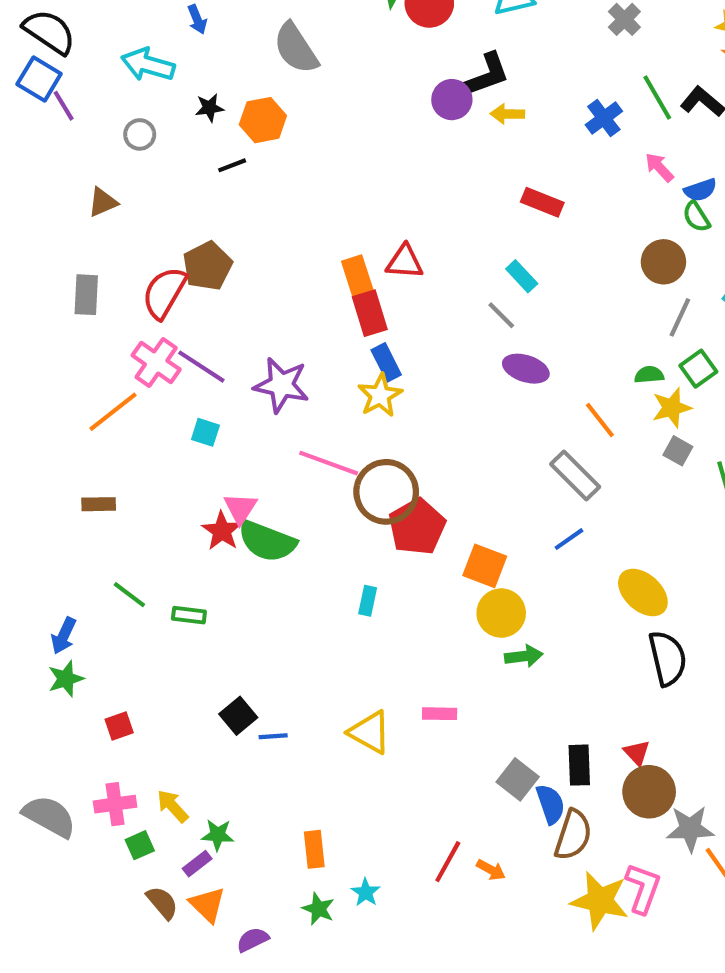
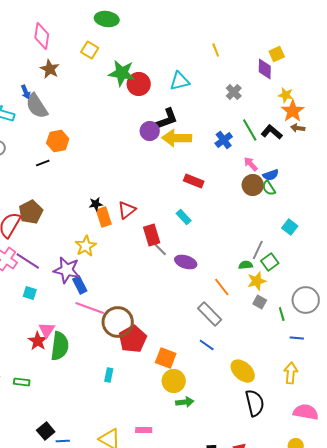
gray semicircle: (296, 48) -> (37, 106), moved
black star: (210, 108) -> (96, 204), moved
yellow arrow: (507, 114) -> (177, 138), size x1.8
red triangle: (405, 262) -> (127, 210), turned -42
brown circle: (663, 262) -> (253, 185), moved
red rectangle: (370, 313) -> (152, 235), moved
gray line: (501, 315) -> (160, 249), moved
gray line: (680, 317) -> (258, 250), moved
blue rectangle: (386, 362) -> (80, 285), moved
yellow star: (380, 395) -> (86, 246), moved
blue line: (569, 539) -> (207, 345), turned 70
green semicircle: (267, 541) -> (60, 346), turned -104

